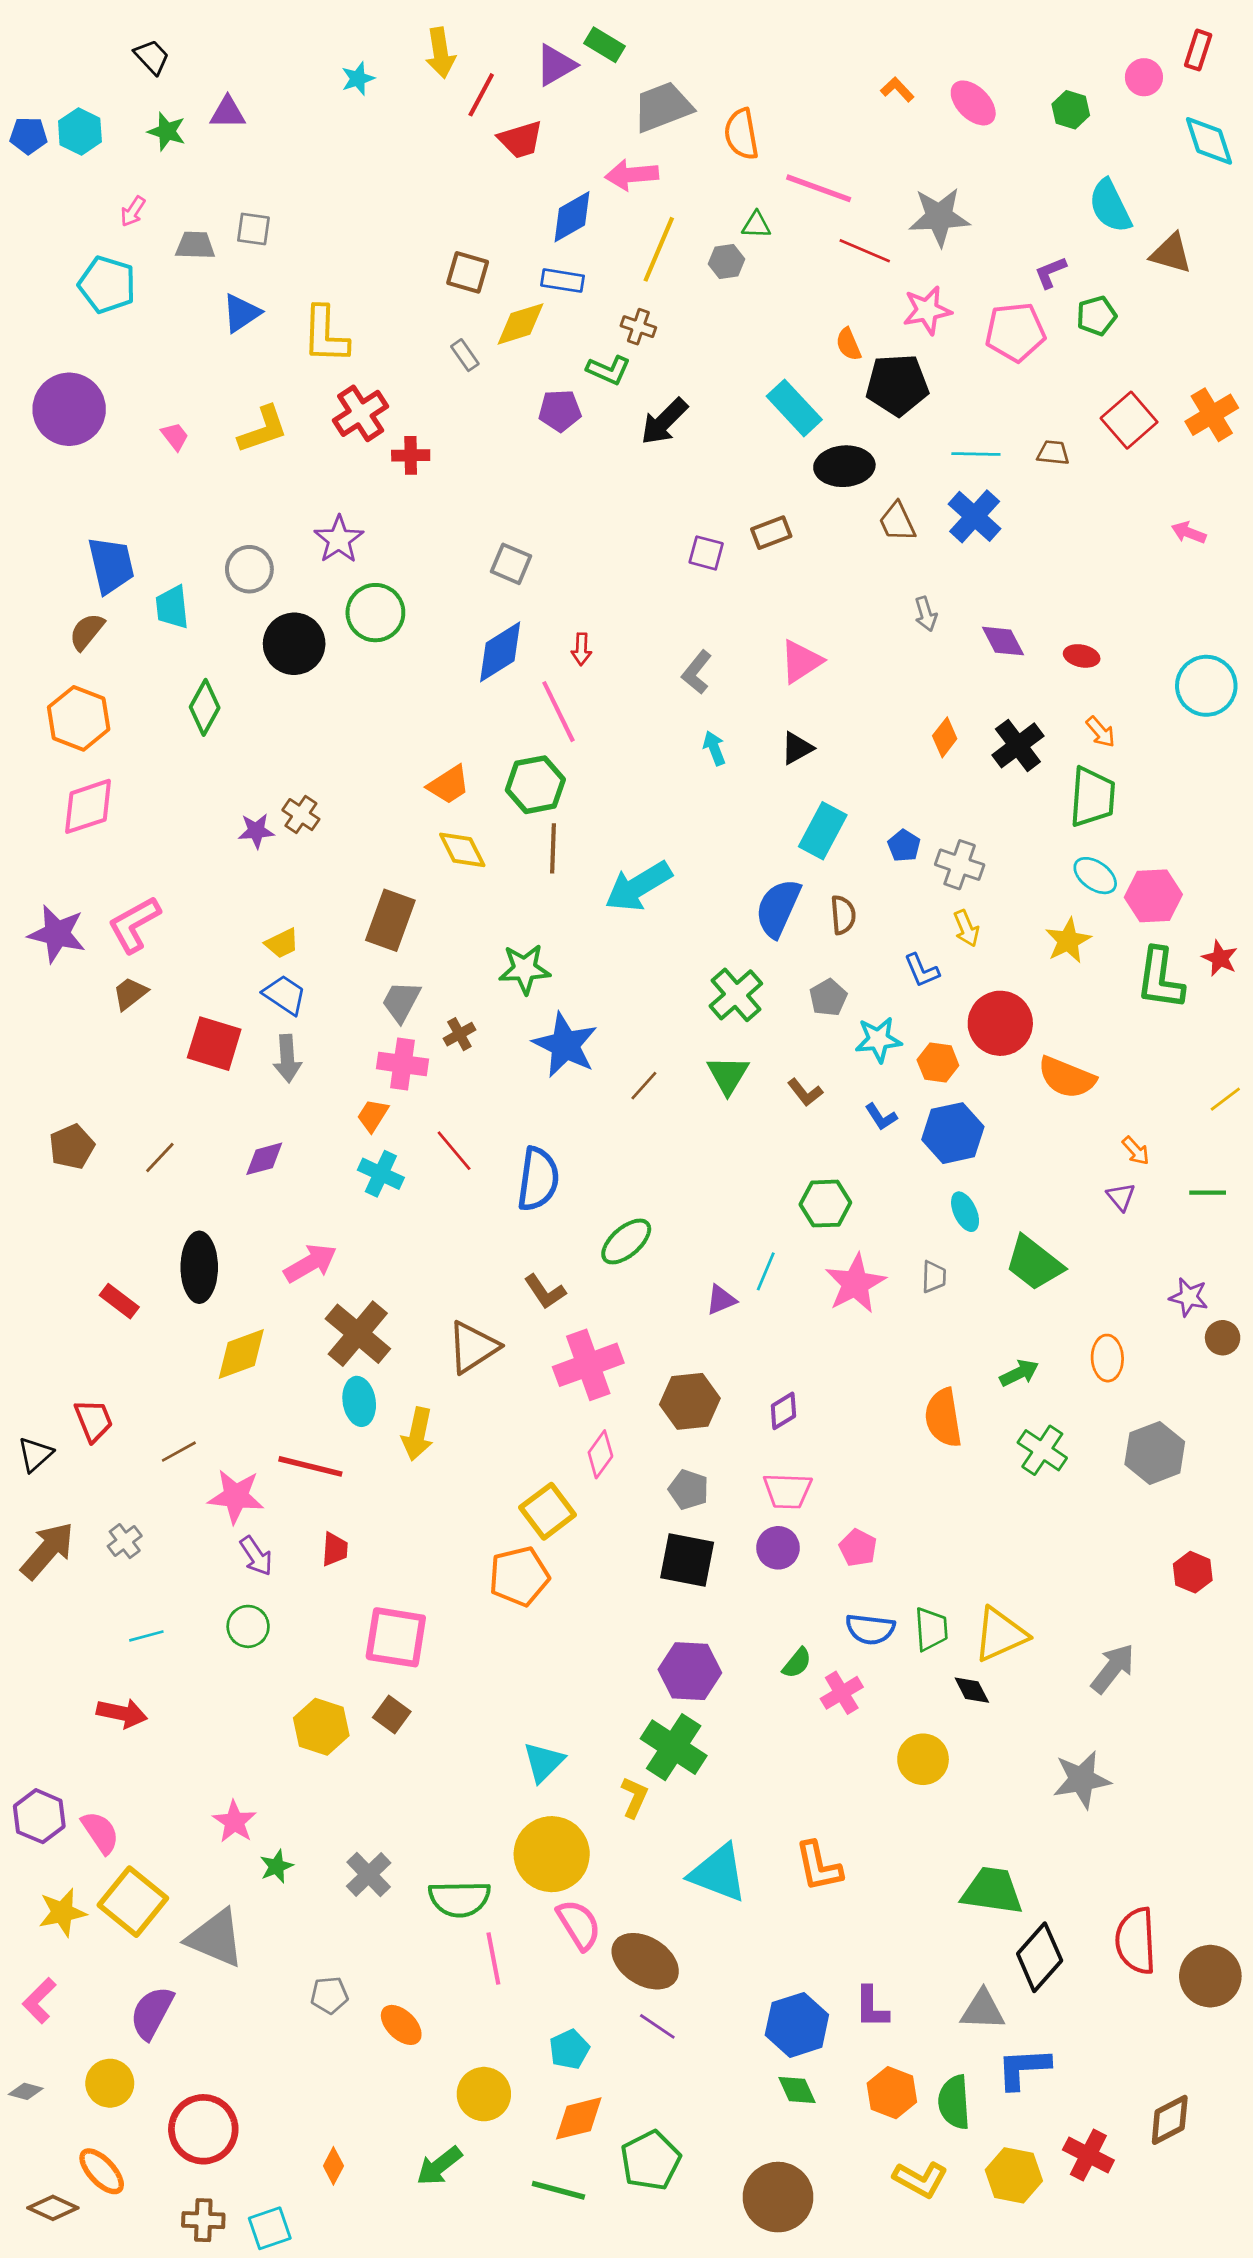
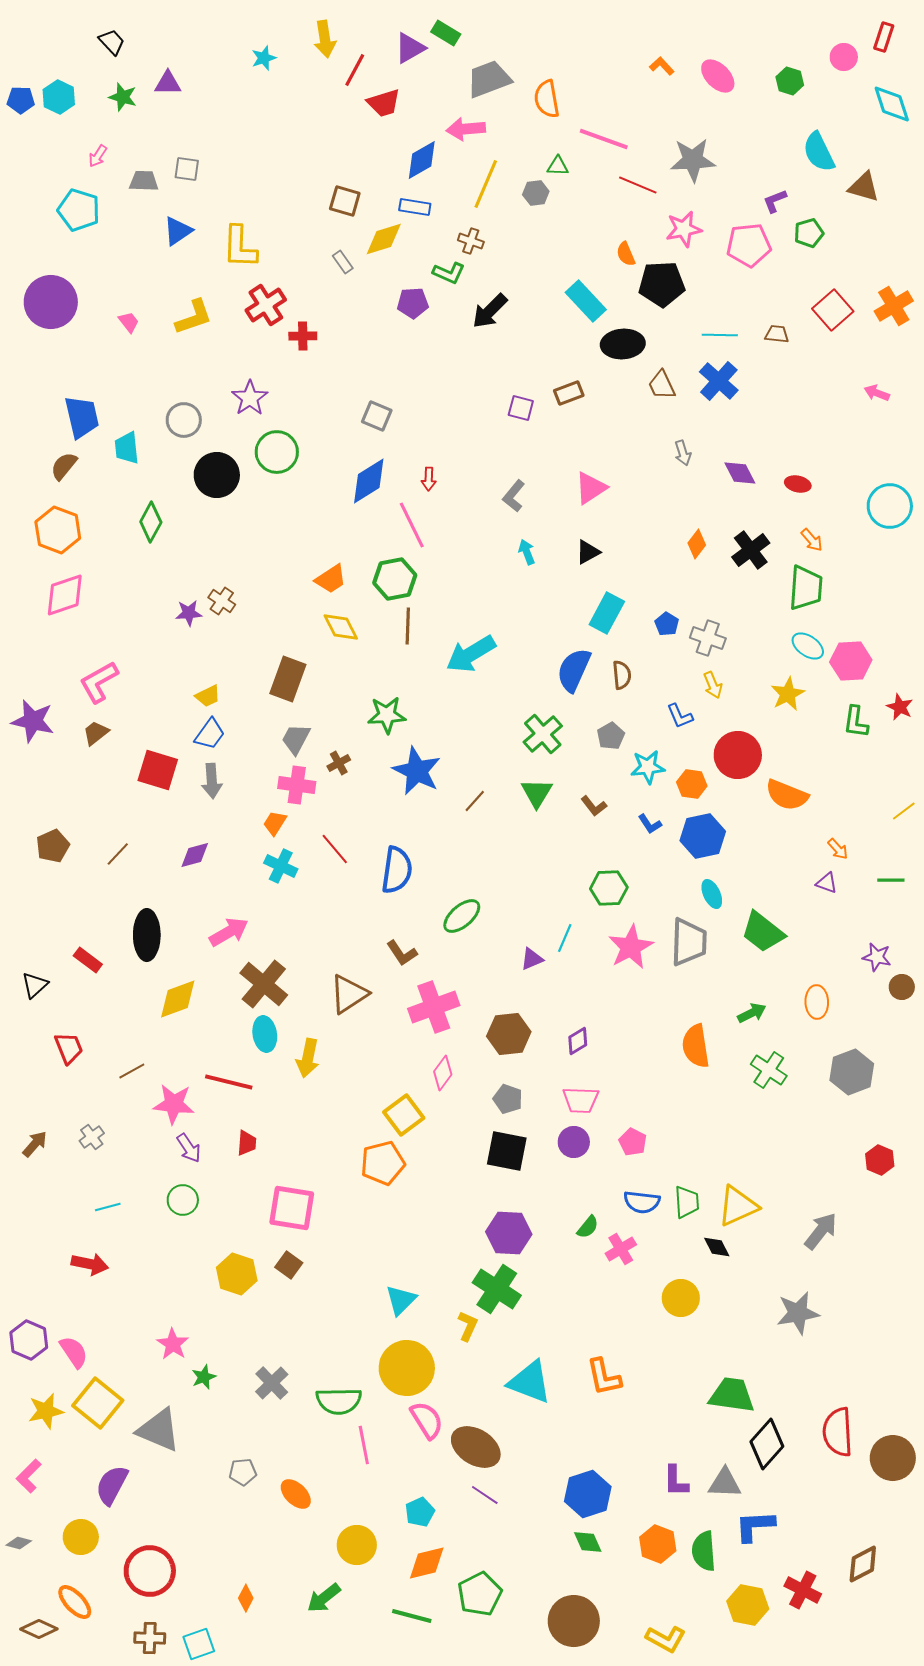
purple star: (57, 934) -> (33, 721), moved
green L-shape: (1160, 979) -> (856, 722), size x0.7
blue trapezoid: (285, 995) -> (210, 734), turned 92
purple triangle: (1121, 1197) -> (827, 883), turned -30
gray trapezoid: (934, 1277) -> (689, 942), size x2.0
black triangle: (35, 1454) -> (35, 985), moved
brown arrow: (47, 1551) -> (35, 1144), size x0.6
purple L-shape: (872, 2007) -> (676, 1481), moved
yellow L-shape: (920, 2179) -> (666, 1639), moved

